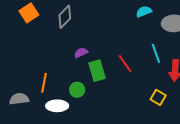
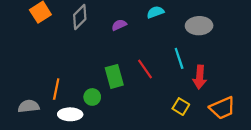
cyan semicircle: (144, 12) -> (155, 12), moved
purple semicircle: (81, 53) -> (119, 25), moved

